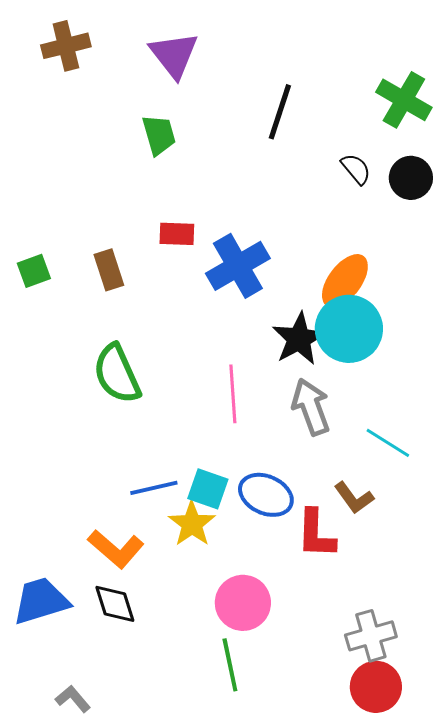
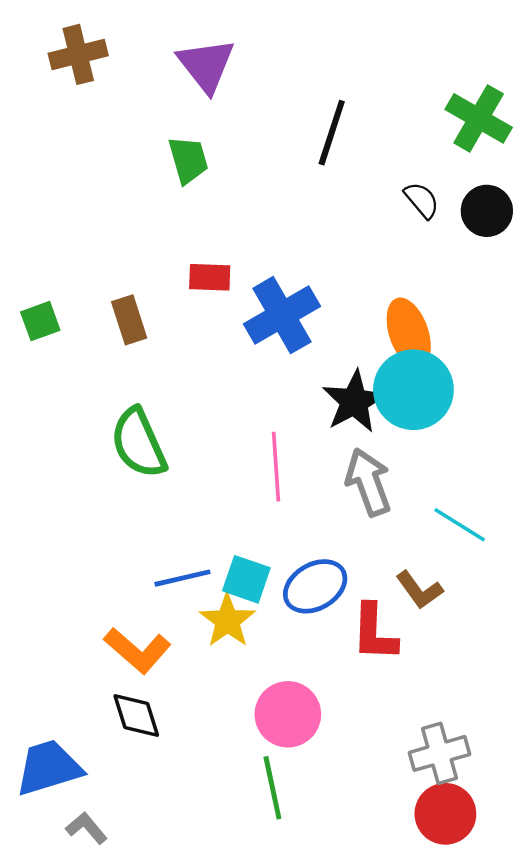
orange ellipse: (345, 281) -> (409, 333), turned -56
blue ellipse: (266, 495) -> (315, 586), turned -54
blue trapezoid: (41, 601) -> (49, 768), moved

